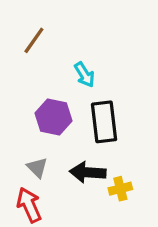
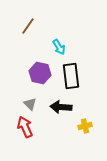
yellow cross: (120, 189) -> (85, 126), moved

